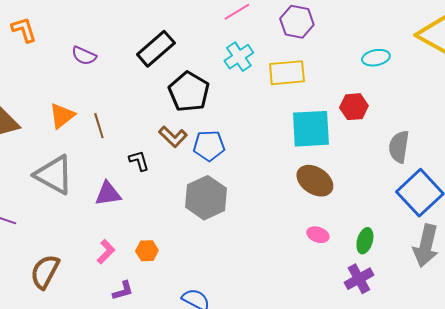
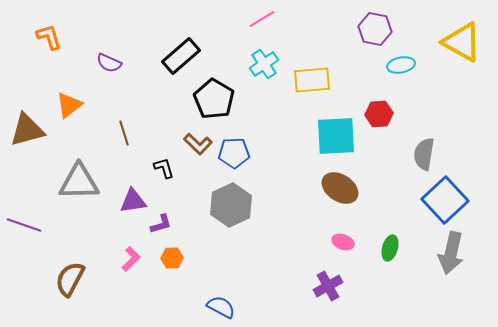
purple hexagon: (297, 22) -> (375, 29), moved
orange triangle: (62, 116) -> (69, 105), moved
gray triangle: (54, 175) -> (79, 182), turned -30
purple cross: (359, 279) -> (328, 286), moved
purple L-shape: (123, 291) -> (161, 224), moved

